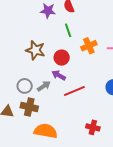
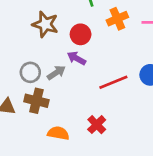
red line: (74, 91) -> (113, 82), moved
red cross: (93, 127) -> (97, 125), moved, turned 32
orange semicircle: (46, 131) -> (58, 133), size x0.7

